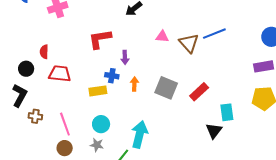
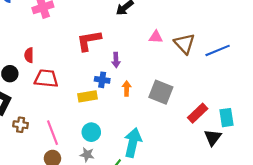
blue line: (214, 34) -> (218, 50), moved
red rectangle: (199, 92) -> (198, 113), moved

